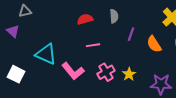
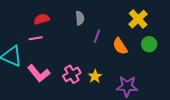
red semicircle: (85, 19) -> (42, 19), moved
pink line: (93, 45) -> (36, 38), moved

